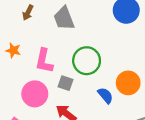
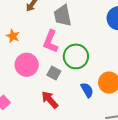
pink L-shape: (44, 61) -> (51, 41), moved
pink circle: (35, 94) -> (27, 65), moved

